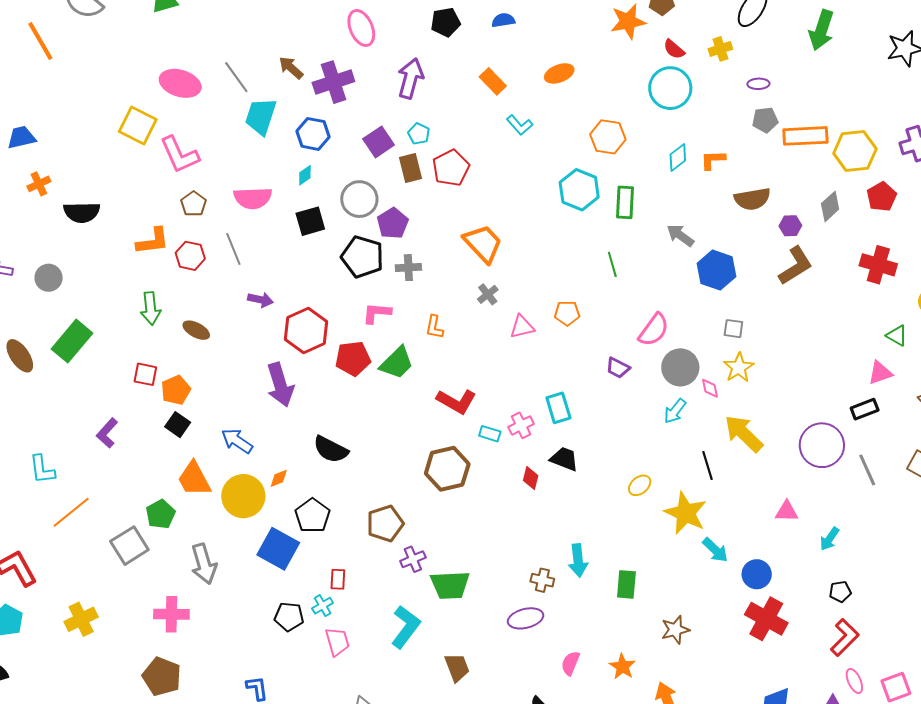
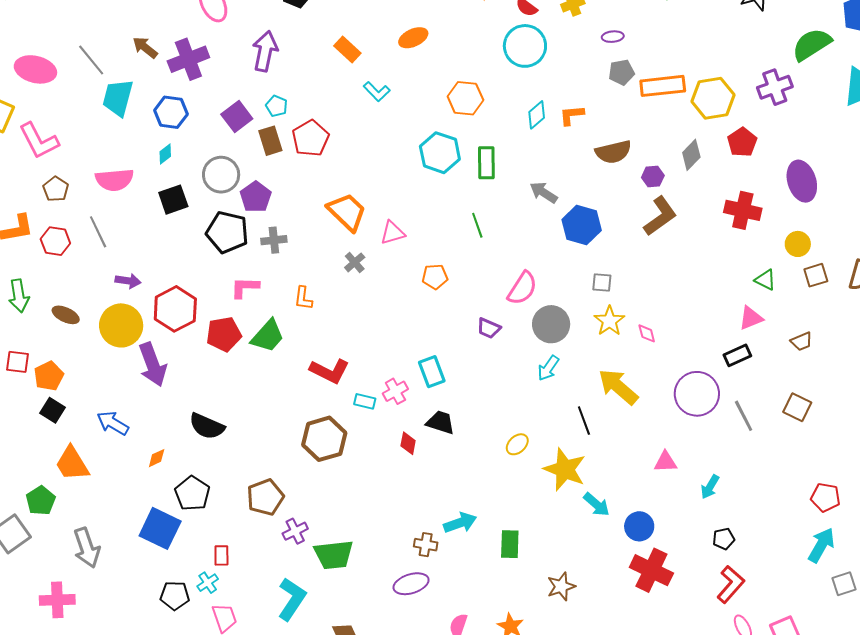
pink triangle: (522, 327) -> (393, 233), moved
pink diamond: (710, 388) -> (647, 333), moved
yellow circle: (243, 496) -> (121, 325), moved
cyan arrow: (578, 560) -> (460, 523), turned -100

